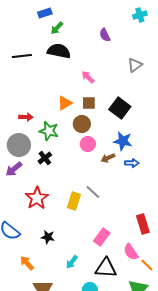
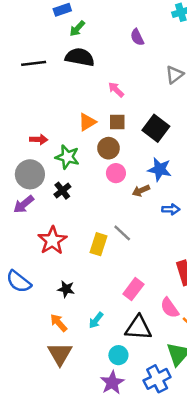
blue arrow: (132, 163) -> (171, 209), moved
orange arrow: (27, 263) -> (59, 323), moved

